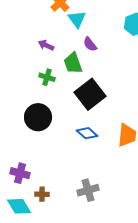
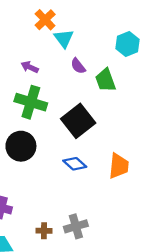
green trapezoid: (73, 63) -> (106, 80), moved
green cross: (47, 77) -> (31, 102), size x1.8
brown cross: (42, 194) -> (44, 231), moved

